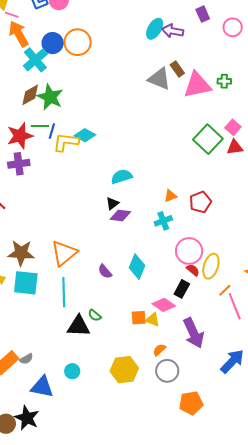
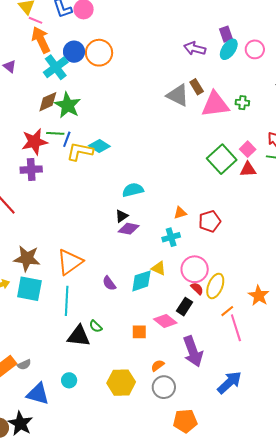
cyan ellipse: (155, 29) -> (229, 49), moved
cyan diamond: (137, 267) -> (141, 281), turned 45
yellow triangle: (153, 320) -> (159, 268), moved

